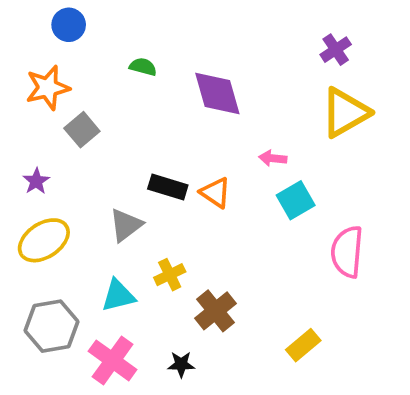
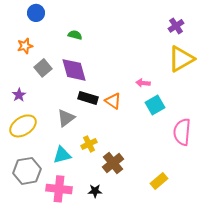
orange star: (48, 88) -> (25, 46), size x0.7
purple diamond: (217, 93) -> (74, 70), moved
pink cross: (113, 360) -> (59, 189), turned -30

